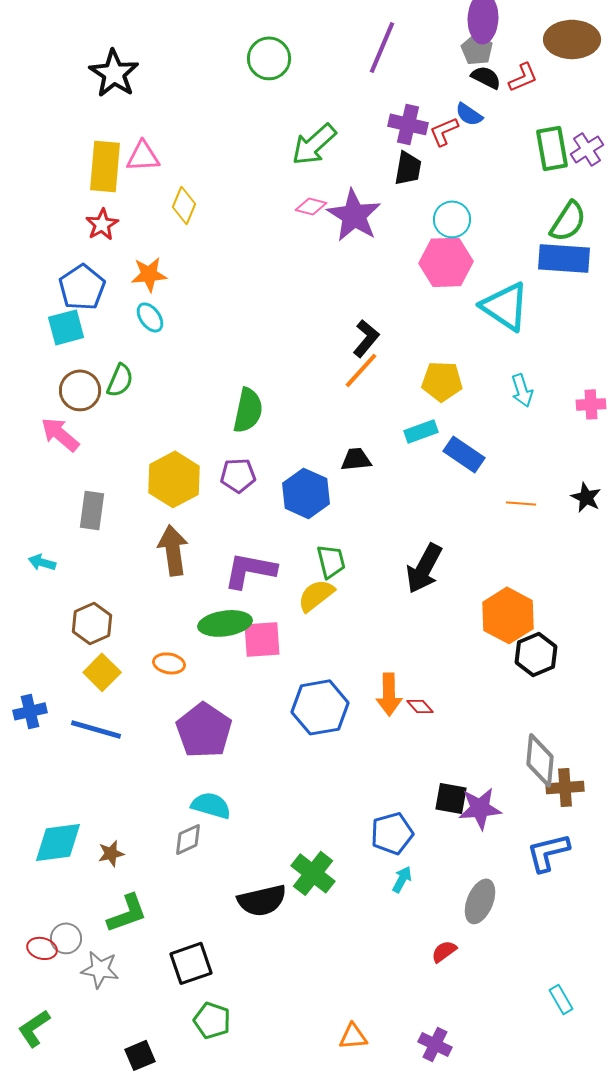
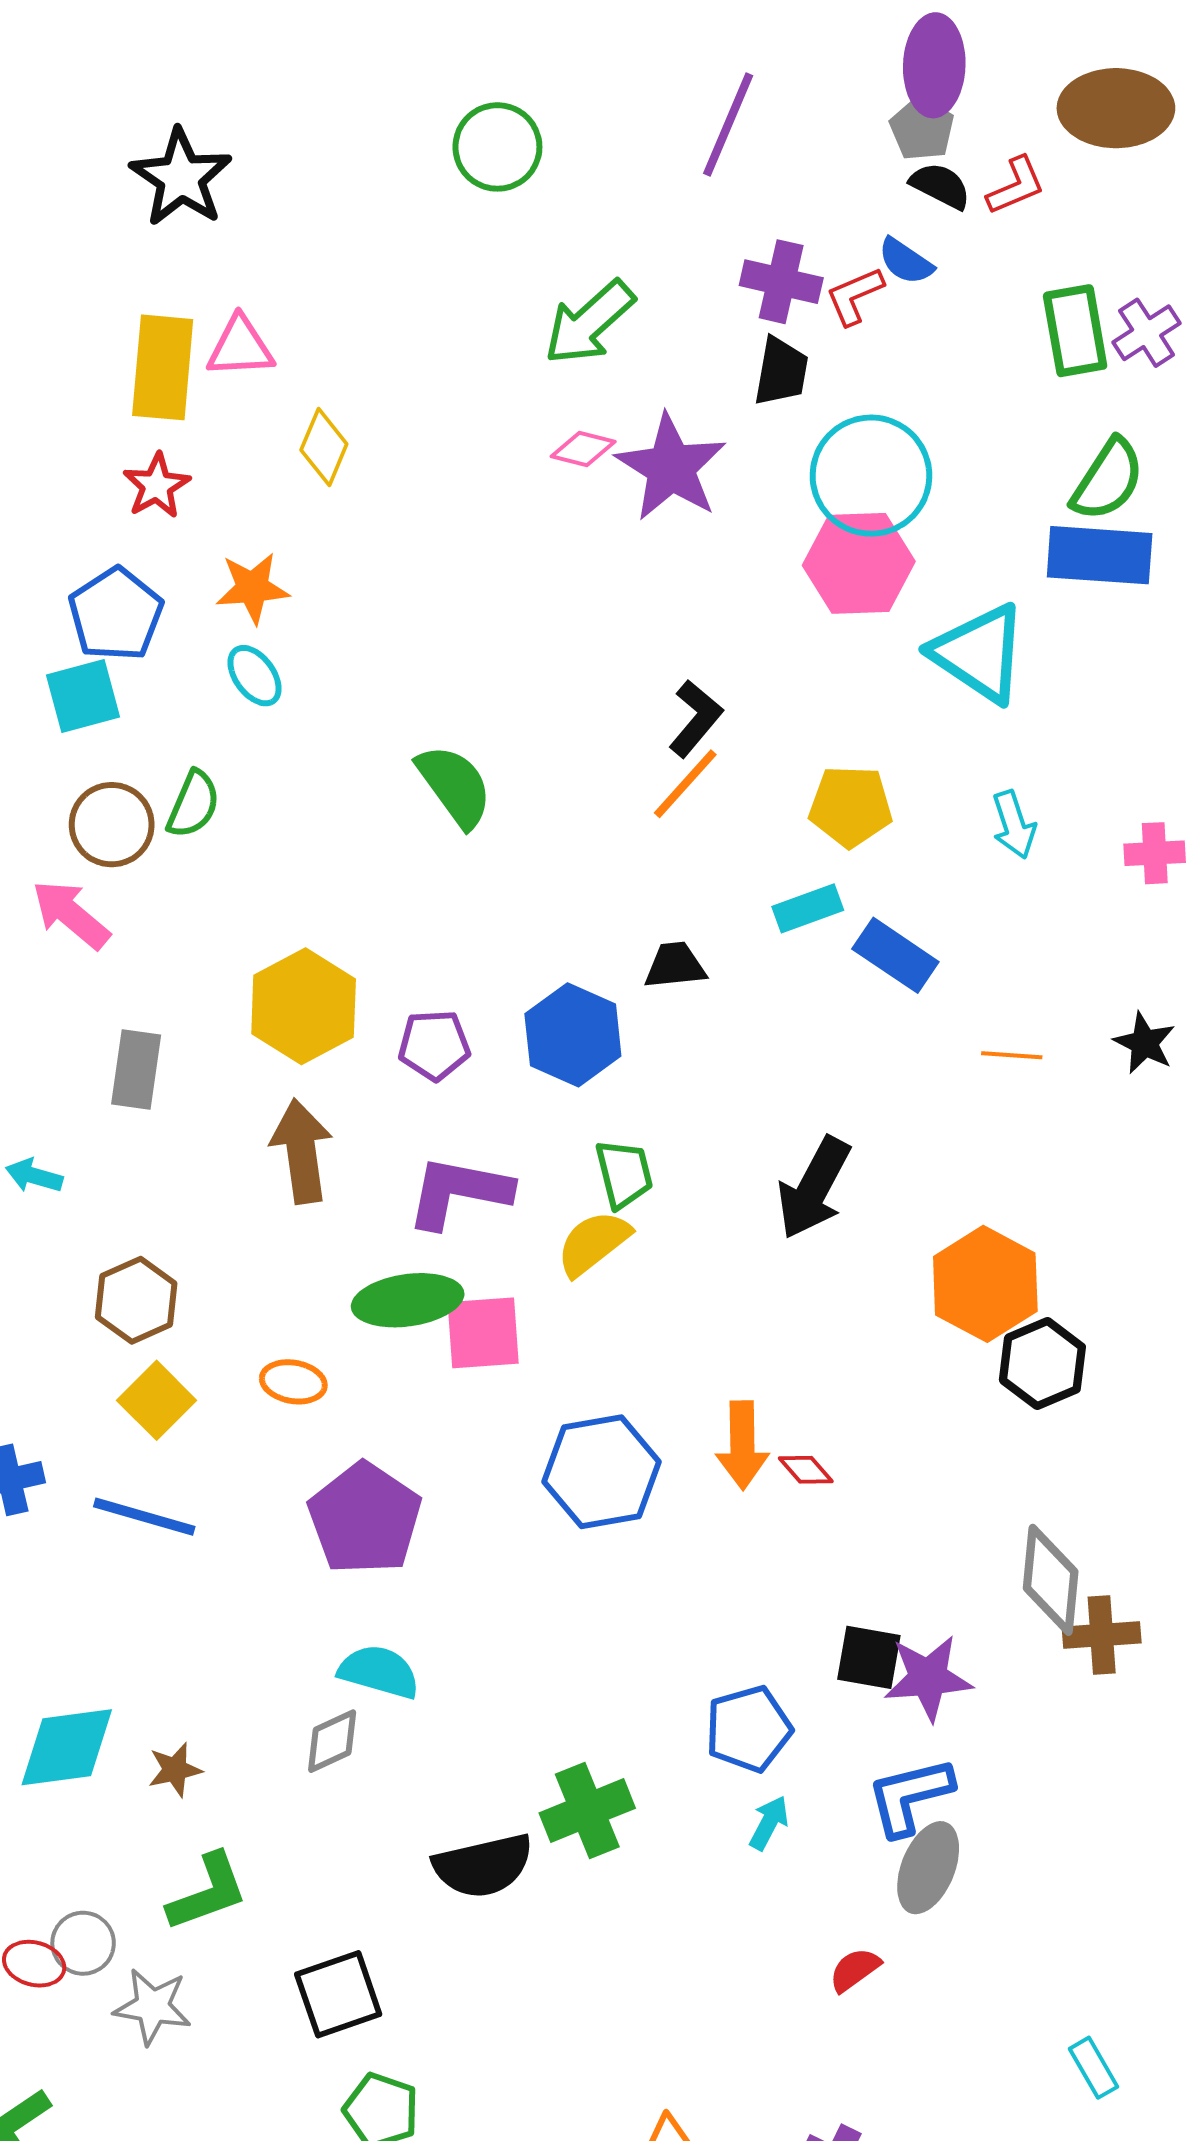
cyan circle: (452, 219) -> (871, 476), size x1.6
green semicircle: (248, 410) -> (455, 786), moved, turned -48
purple pentagon: (238, 475) -> (434, 1045), moved
blue L-shape: (548, 852) -> (910, 1796), moved
green cross: (313, 873) -> (587, 1811), turned 30

